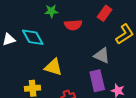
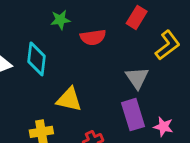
cyan diamond: (33, 37) -> (36, 59), turned 40
gray triangle: (102, 55) -> (137, 78), turned 36

